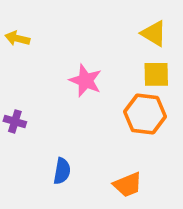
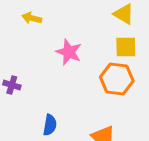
yellow arrow: (17, 38) -> (32, 18), moved

